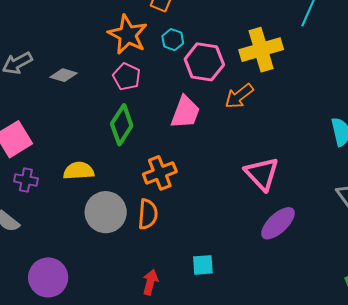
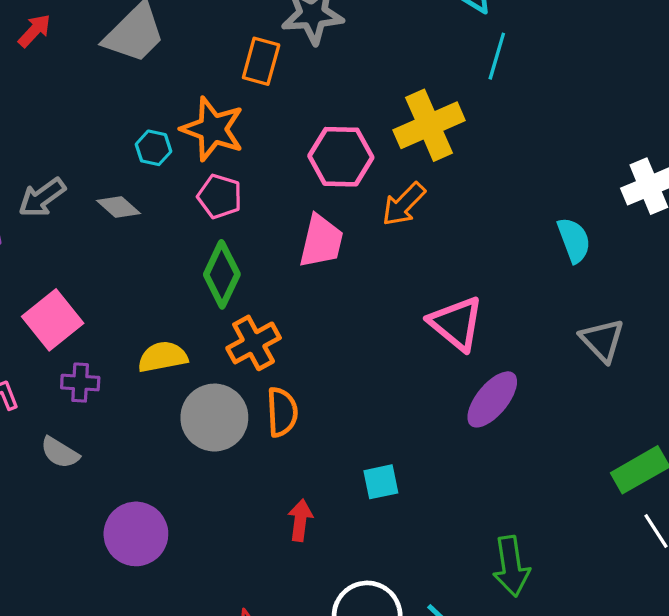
cyan hexagon: (173, 40) -> (154, 148), moved
gray diamond: (64, 75) -> (119, 207), turned 32
orange cross: (160, 173) -> (254, 343), moved

